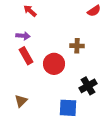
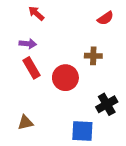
red semicircle: (94, 11) -> (105, 18), moved
brown triangle: (21, 101) -> (25, 123), turned 32

